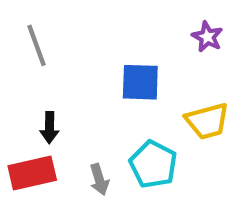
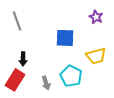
red rectangle: (32, 173) -> (15, 80), turned -45

